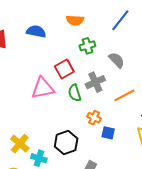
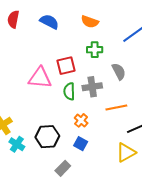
blue square: (108, 133) -> (81, 144), moved

